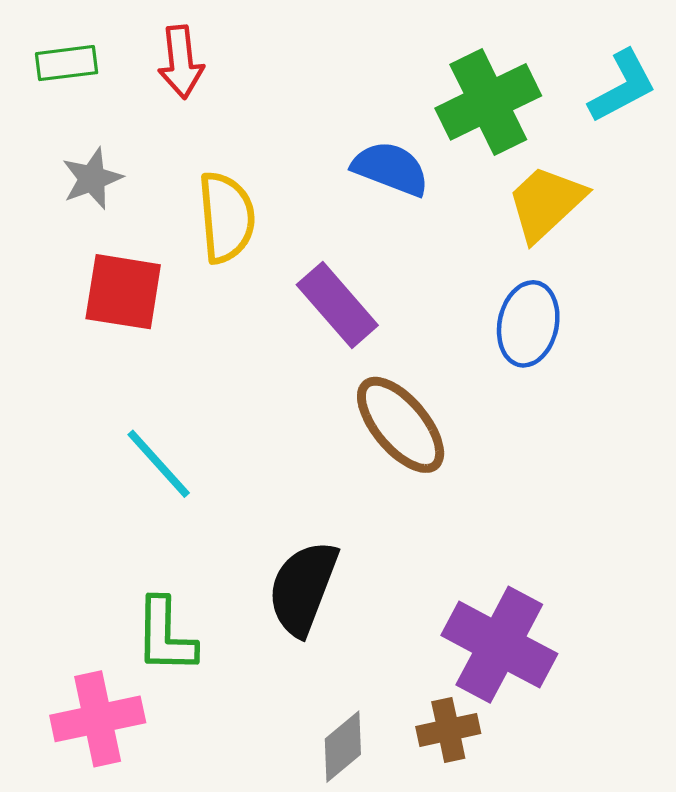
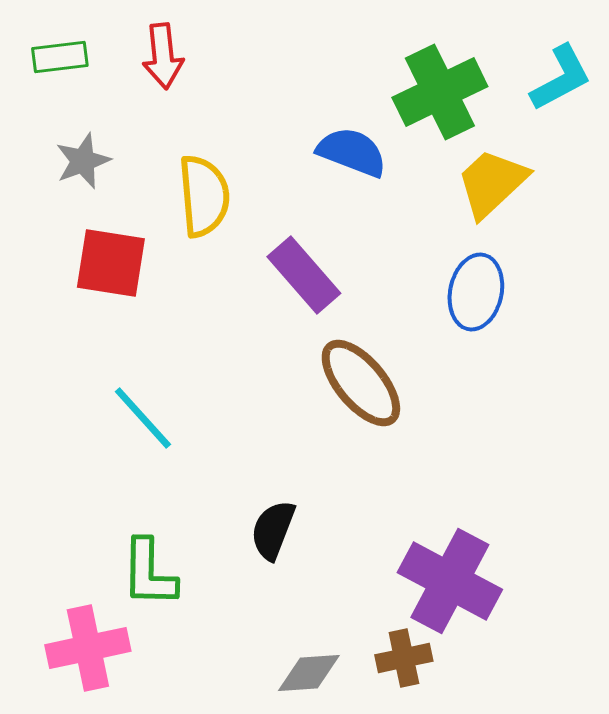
black semicircle: (303, 588) -> (273, 530), size x0.7
gray diamond: (343, 747) -> (309, 673), turned 36

